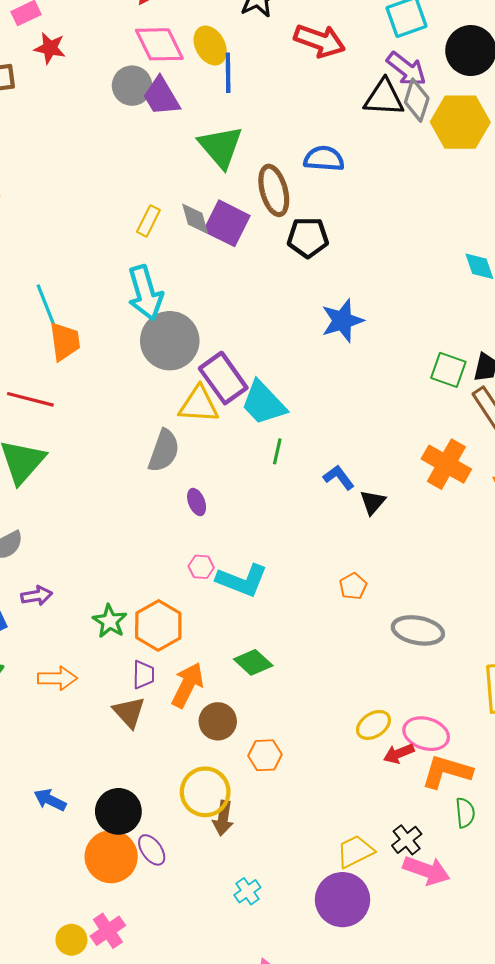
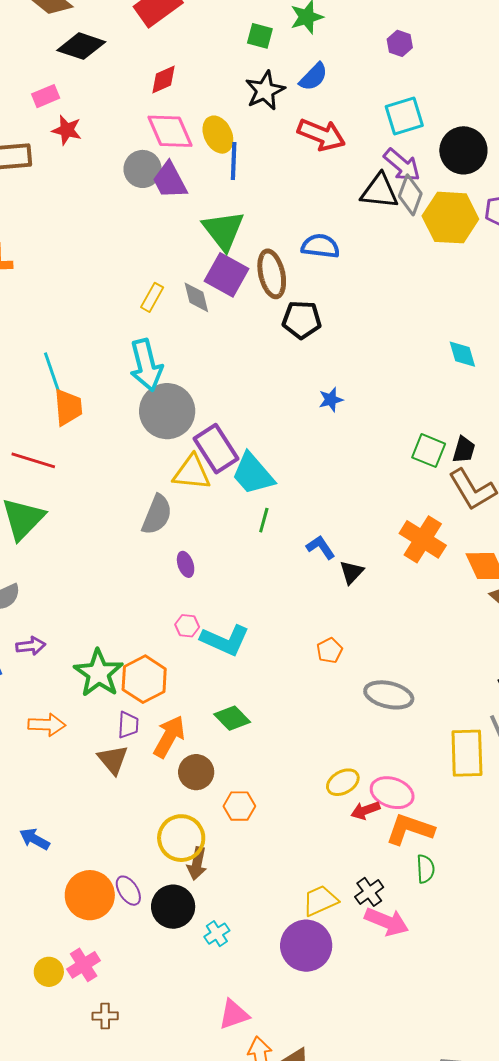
purple square: (227, 223) -> (226, 275), moved
blue star: (342, 321) -> (331, 400), size x0.6
green star: (110, 621) -> (99, 673), size x1.5
black circle: (118, 811) -> (173, 907), moved

